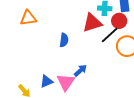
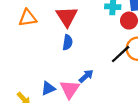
red triangle: (92, 23) -> (67, 17), moved, turned -45
black line: (110, 35) -> (121, 54), moved

